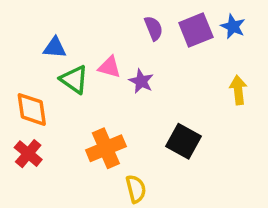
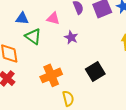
pink triangle: (109, 67) -> (53, 18), moved
black square: (184, 141) -> (95, 71), turned 30

